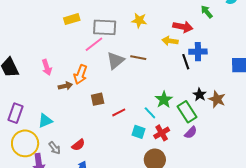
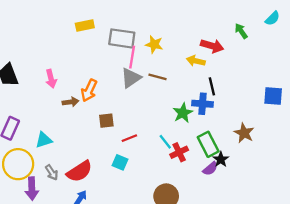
yellow star: (139, 20) -> (154, 44), moved
pink line: (94, 44) -> (132, 57), moved, turned -48
blue cross: (198, 52) -> (203, 104), moved
black star: (200, 95) -> (221, 159), moved
green star: (164, 100) -> (183, 113), moved
cyan square: (138, 132) -> (120, 162), moved
red cross: (162, 133) -> (179, 152), moved
red semicircle: (78, 145) -> (79, 171), size x1.6

